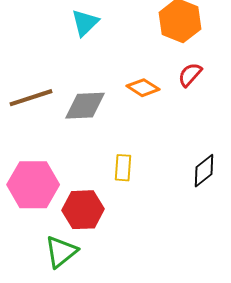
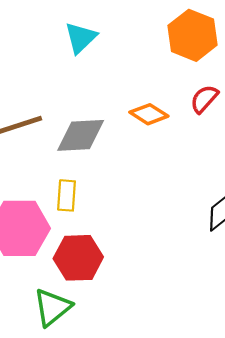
yellow rectangle: (123, 168) -> (67, 195), moved

